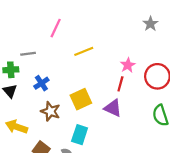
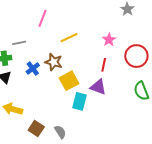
pink star: (128, 65) -> (109, 40), moved
brown star: (50, 111) -> (54, 62), moved
cyan rectangle: (80, 135) -> (80, 101), moved

